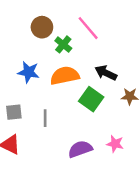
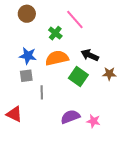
brown circle: (42, 27) -> (27, 14), moved
gray square: (14, 112) -> (26, 76), moved
pink star: (115, 144) -> (93, 121), moved

